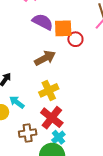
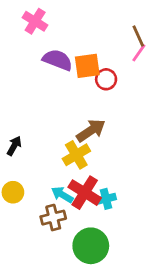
brown arrow: (45, 58) -> (91, 130), moved
cyan arrow: (17, 102) -> (62, 195), moved
cyan cross: (58, 137) -> (106, 199), moved, turned 32

